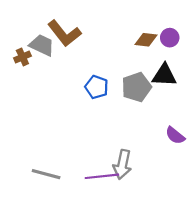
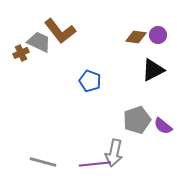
black triangle: (164, 75) -> (153, 70), turned -30
gray pentagon: (136, 87) -> (137, 120), moved

